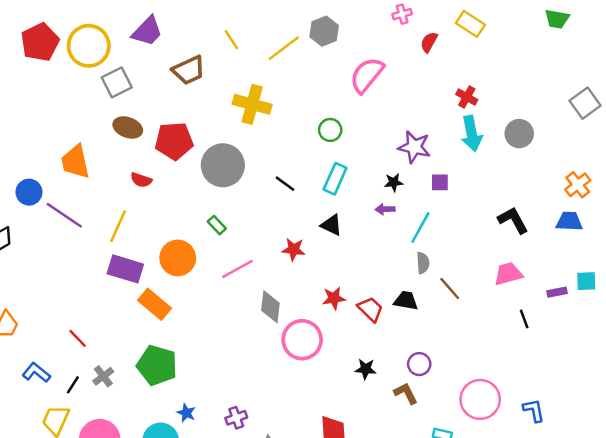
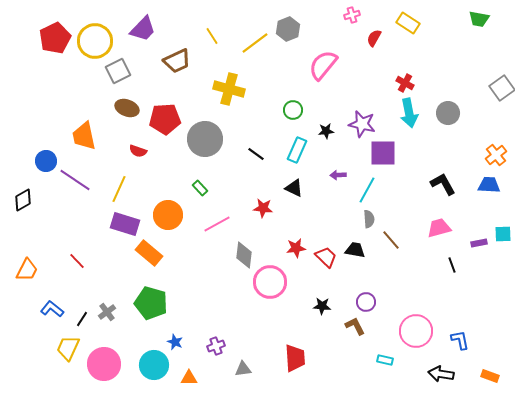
black star: (394, 182) -> (326, 131), moved
purple square: (440, 182) -> (383, 153), size x1.8
red line: (78, 338) -> (77, 261), moved

